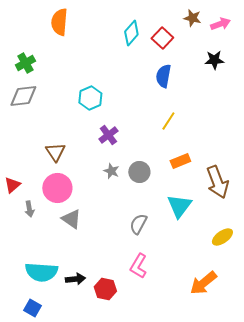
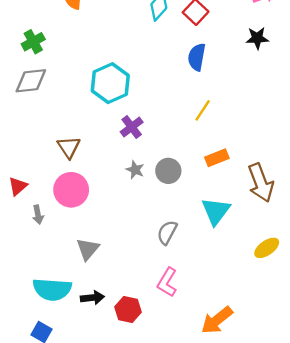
cyan hexagon: (90, 98) -> (110, 83), size x1.4
gray triangle: (71, 219) -> (88, 249), moved, turned 35
orange arrow: (203, 283) -> (217, 320), moved

